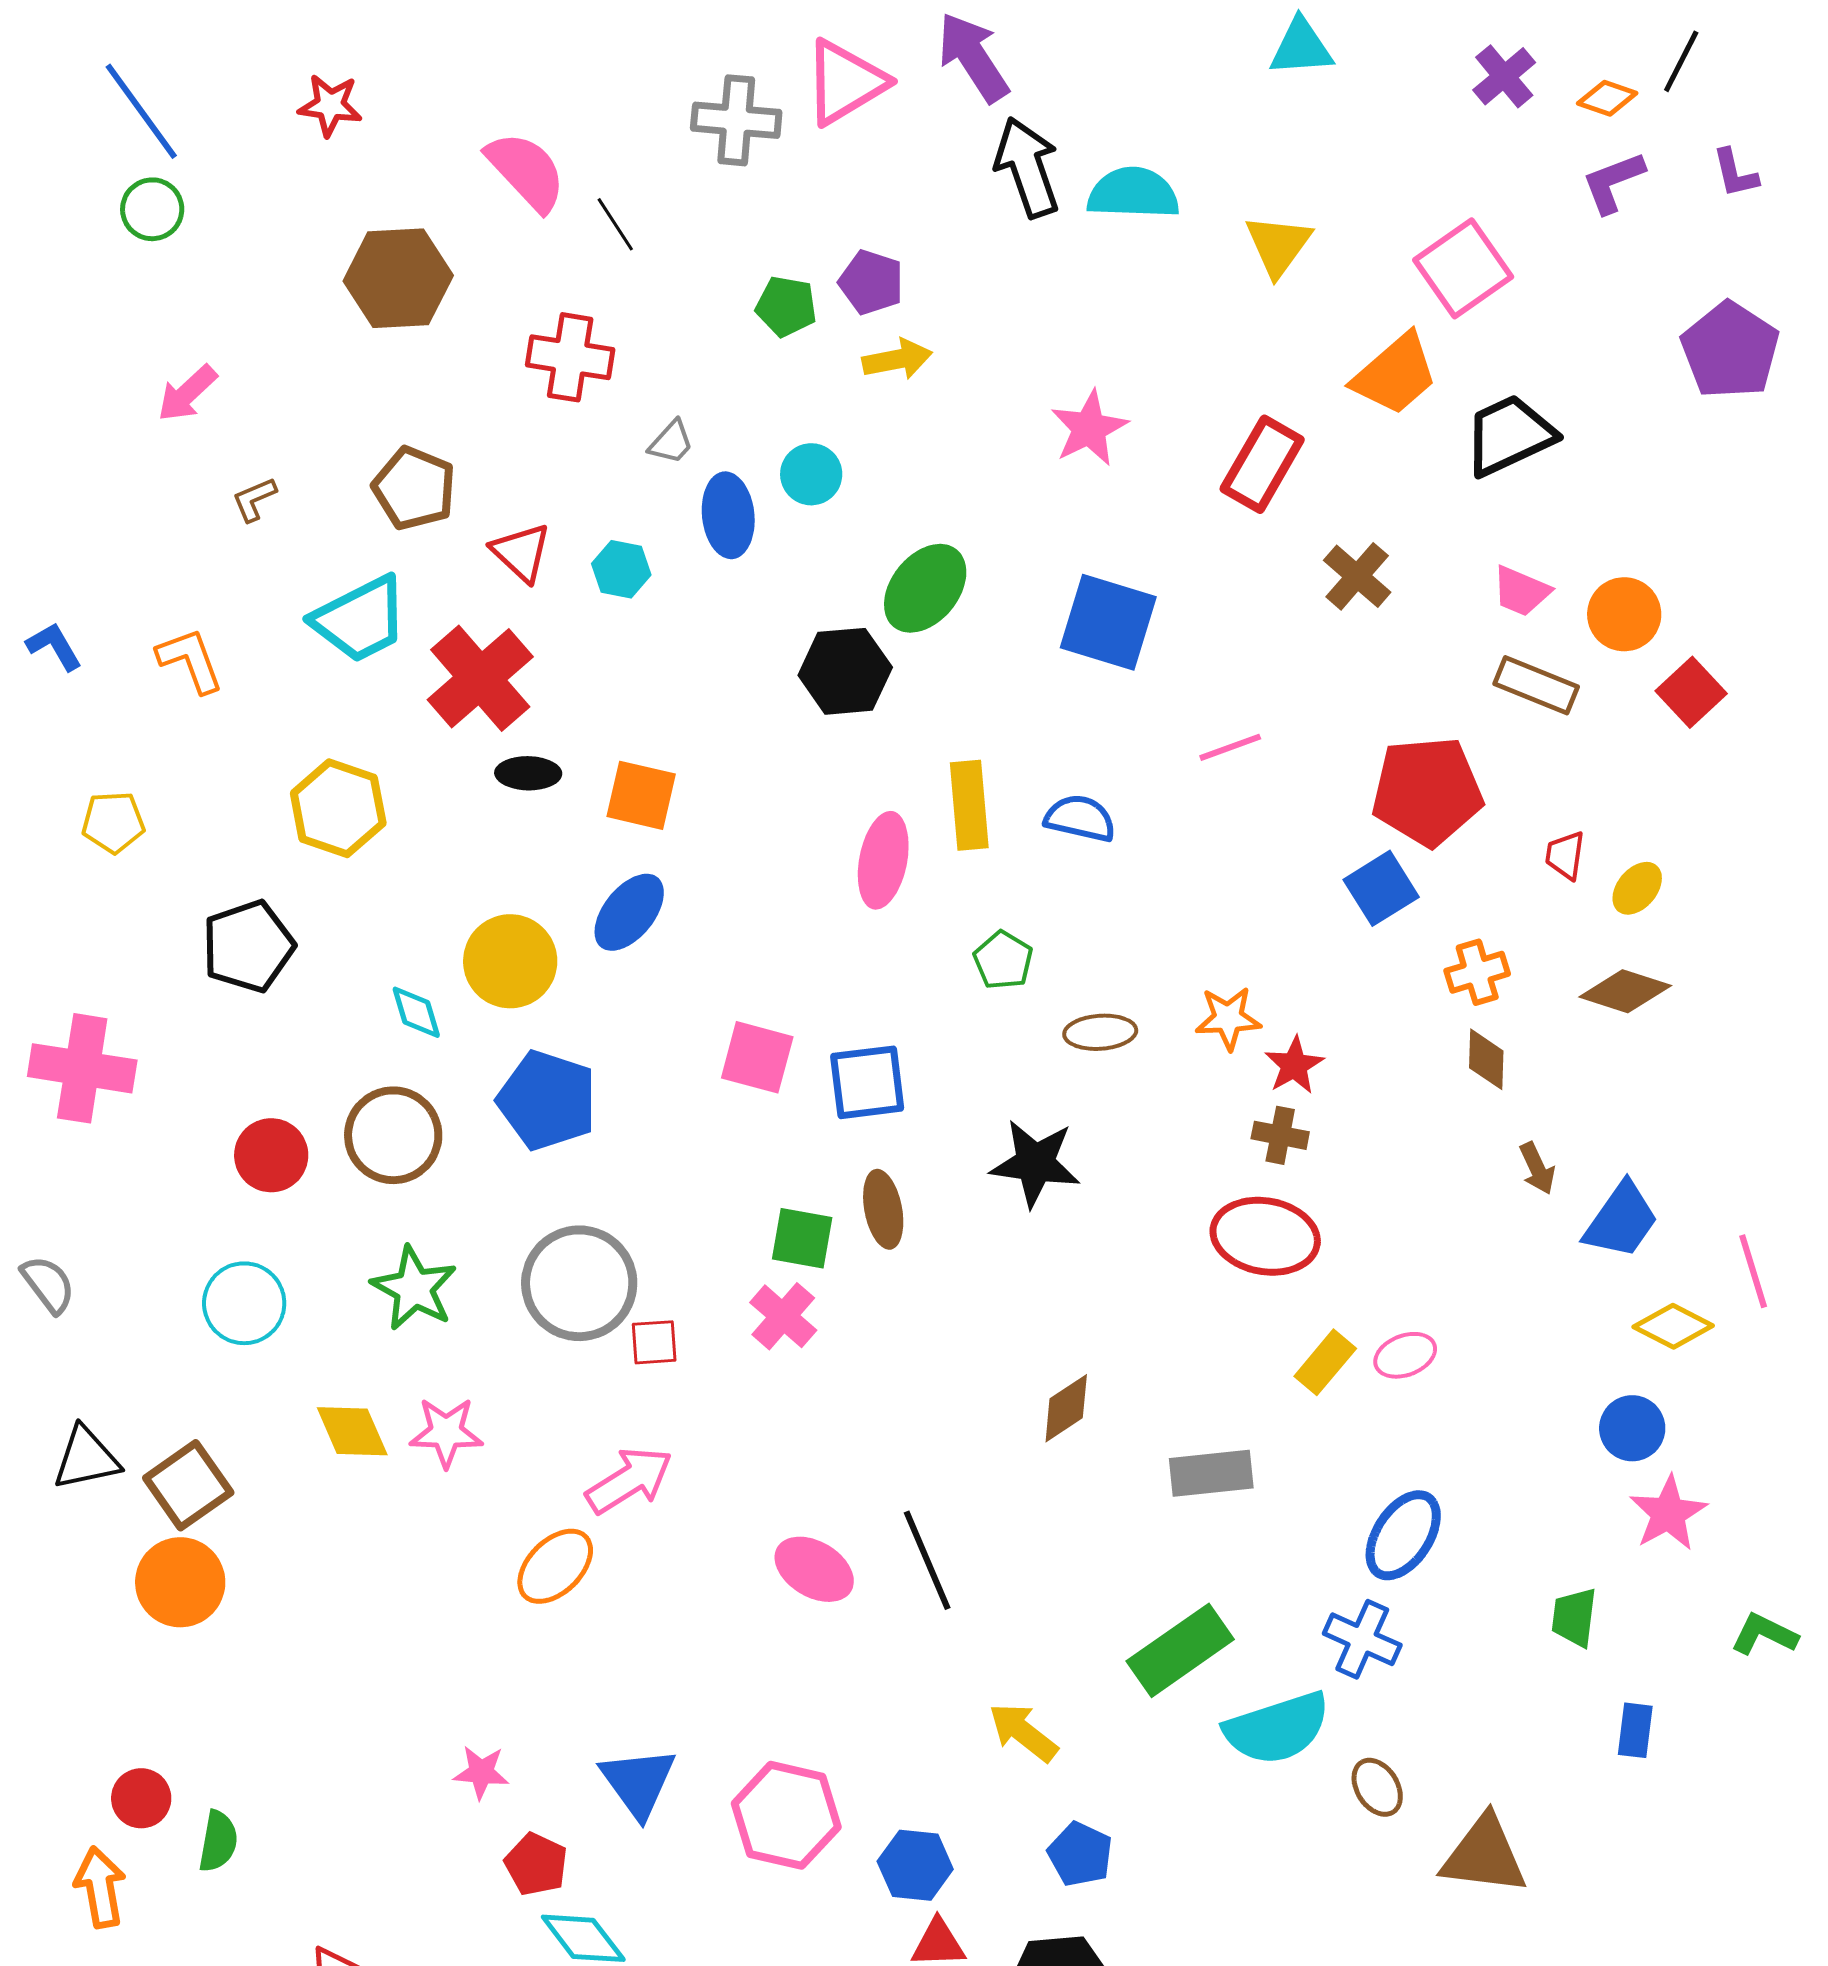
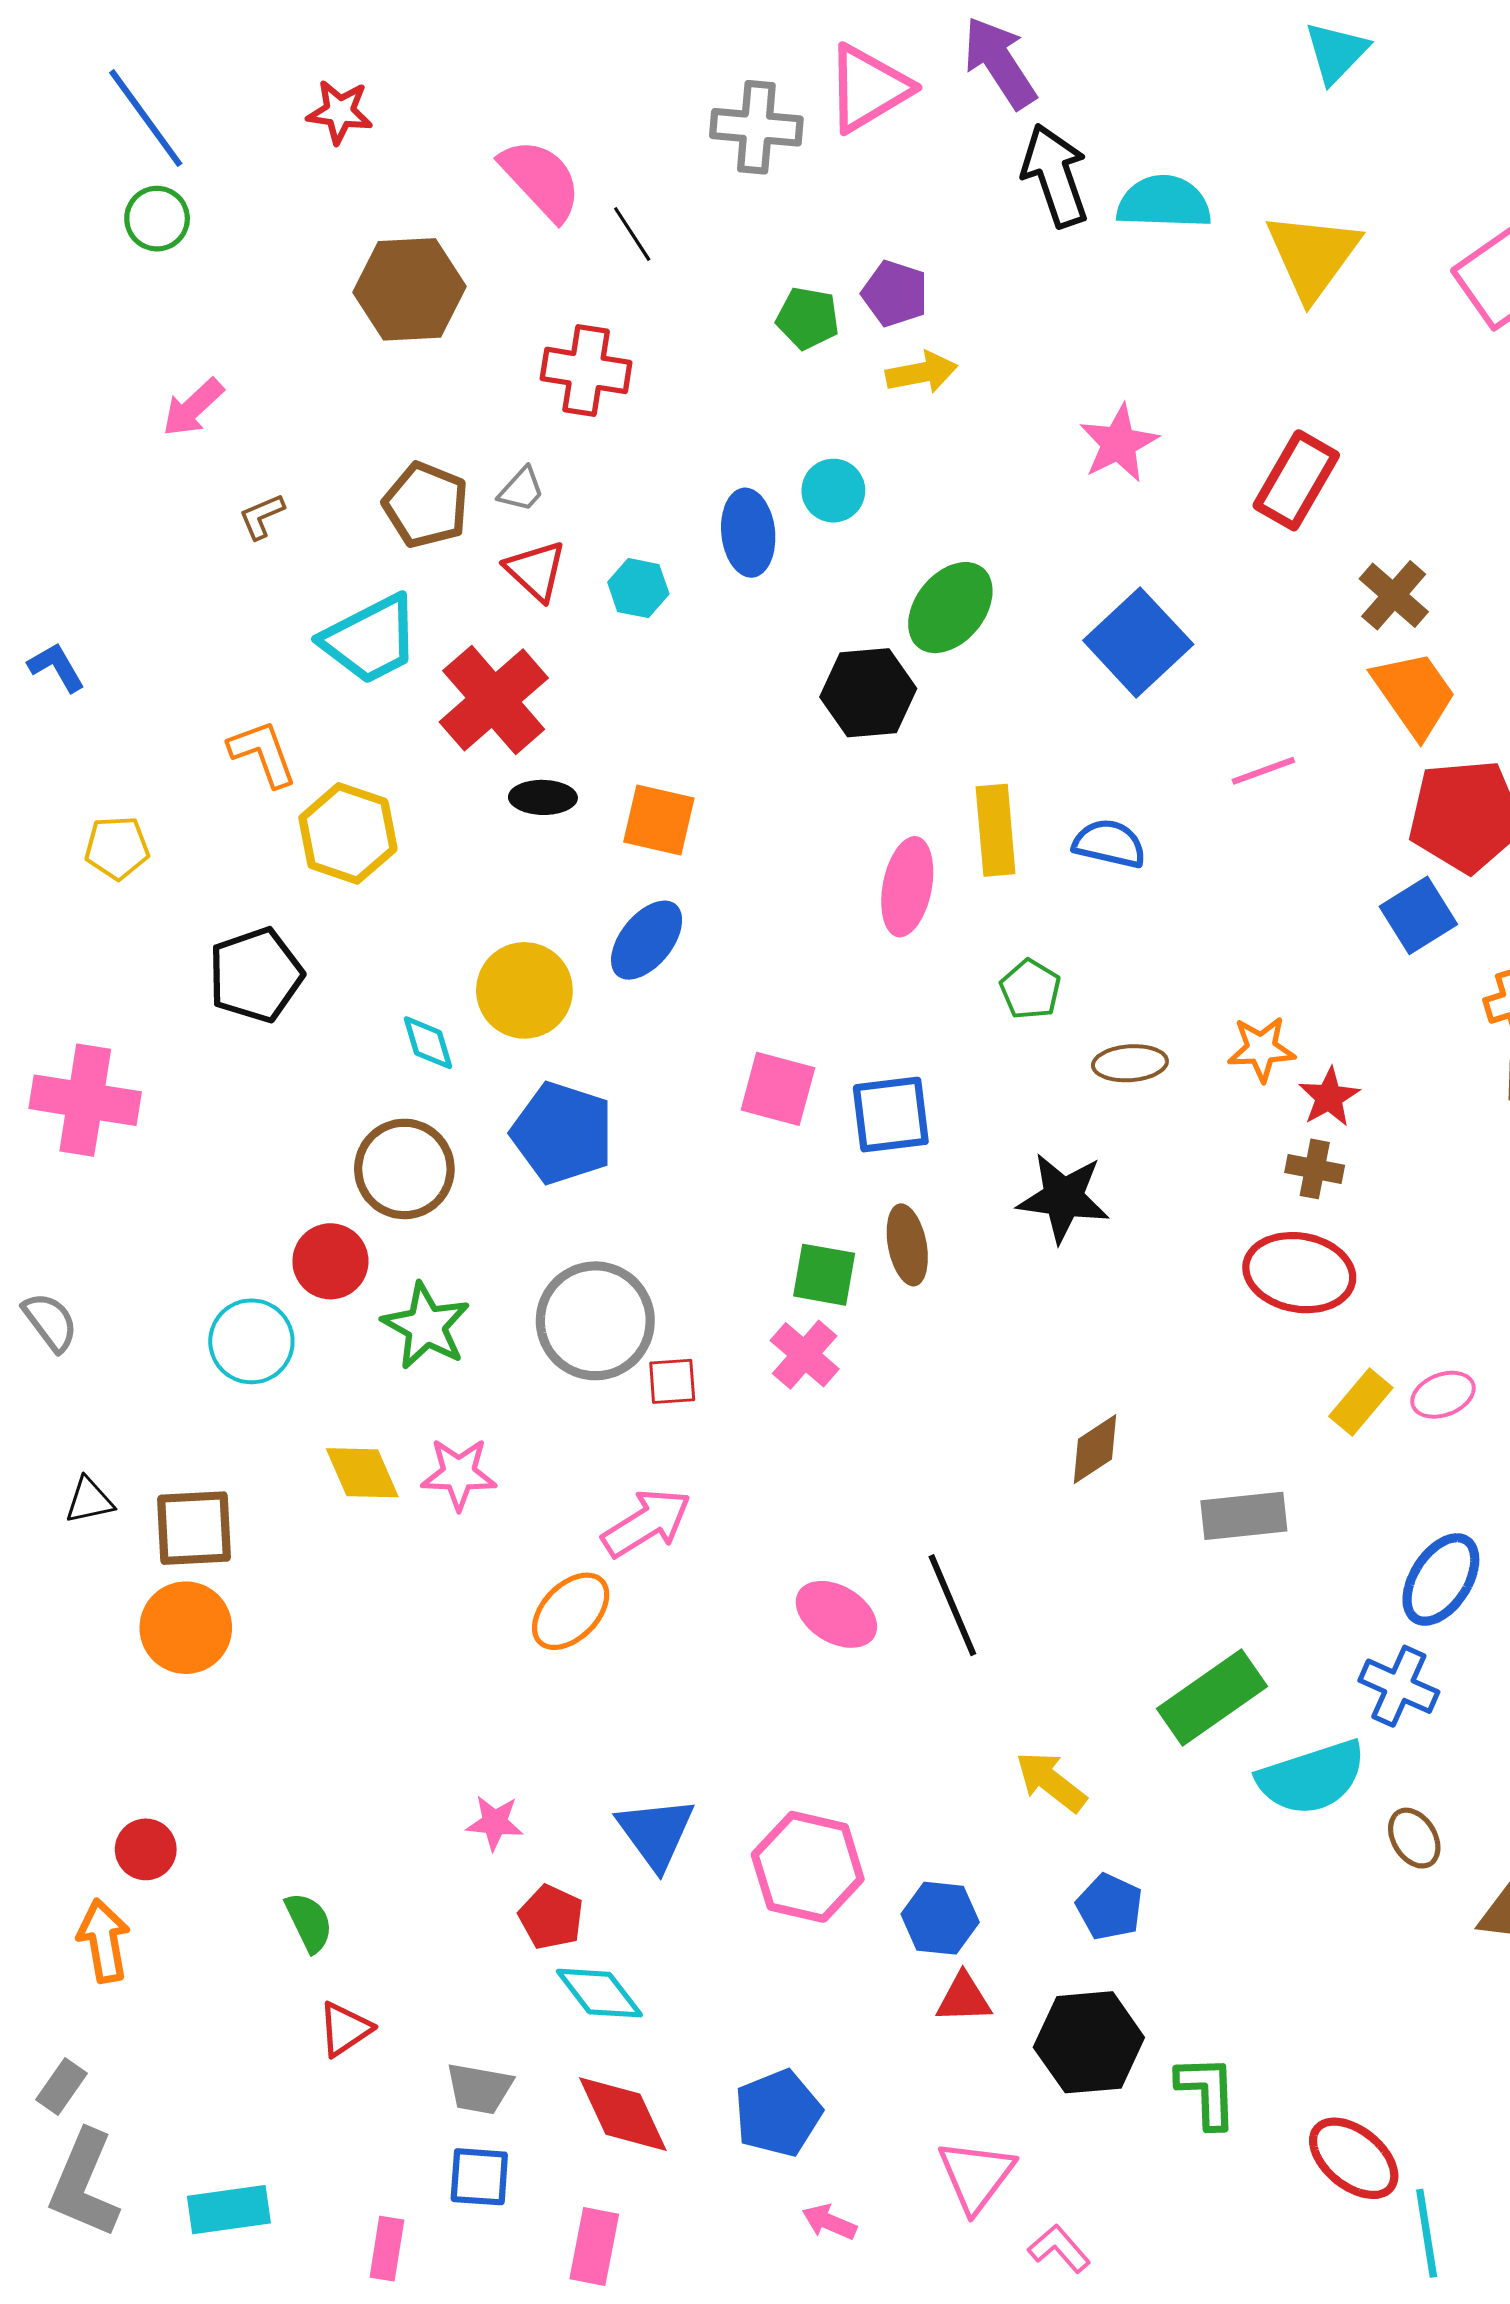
cyan triangle: (1301, 47) -> (1336, 52), turned -42
yellow triangle: (1278, 245) -> (1313, 256), size x1.4
orange trapezoid: (1395, 374) -> (1414, 694), moved, turned -84
gray trapezoid: (671, 442) -> (521, 490), moved
blue square: (1108, 622) -> (1138, 642), turned 30
orange L-shape: (190, 660) -> (263, 753), moved
red circle: (271, 1155) -> (330, 1261), moved
black triangle: (86, 1458) -> (89, 1500), size x0.7
brown square: (188, 1485) -> (194, 1528), turned 32
green semicircle: (218, 1841) -> (309, 1922), moved, turned -36

